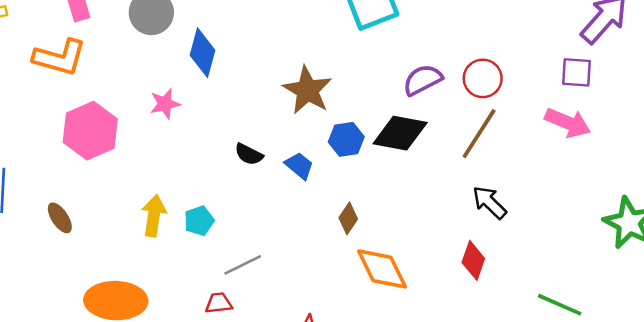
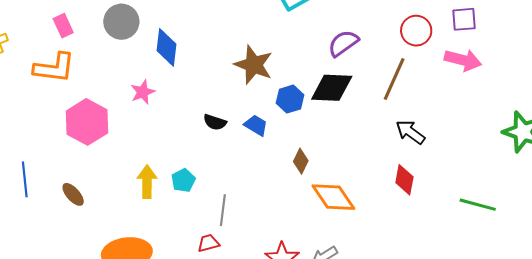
red circle: (483, 78) -> (416, 31), moved
gray line: (243, 265) -> (223, 210), turned -48

